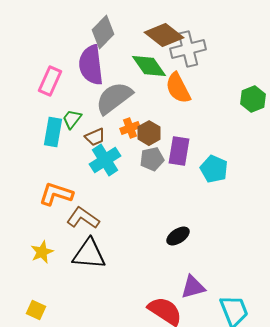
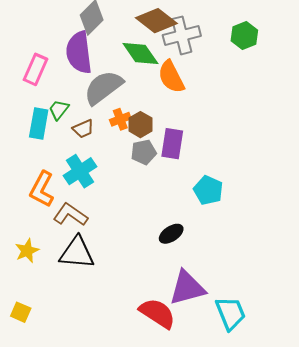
green hexagon: (253, 99) -> (244, 35), moved
cyan cross: (105, 160) -> (80, 171), moved
cyan pentagon: (214, 169) -> (208, 190), moved
orange L-shape: (56, 194) -> (42, 189), turned -80
purple triangle: (193, 287) -> (187, 288), size x1.4

